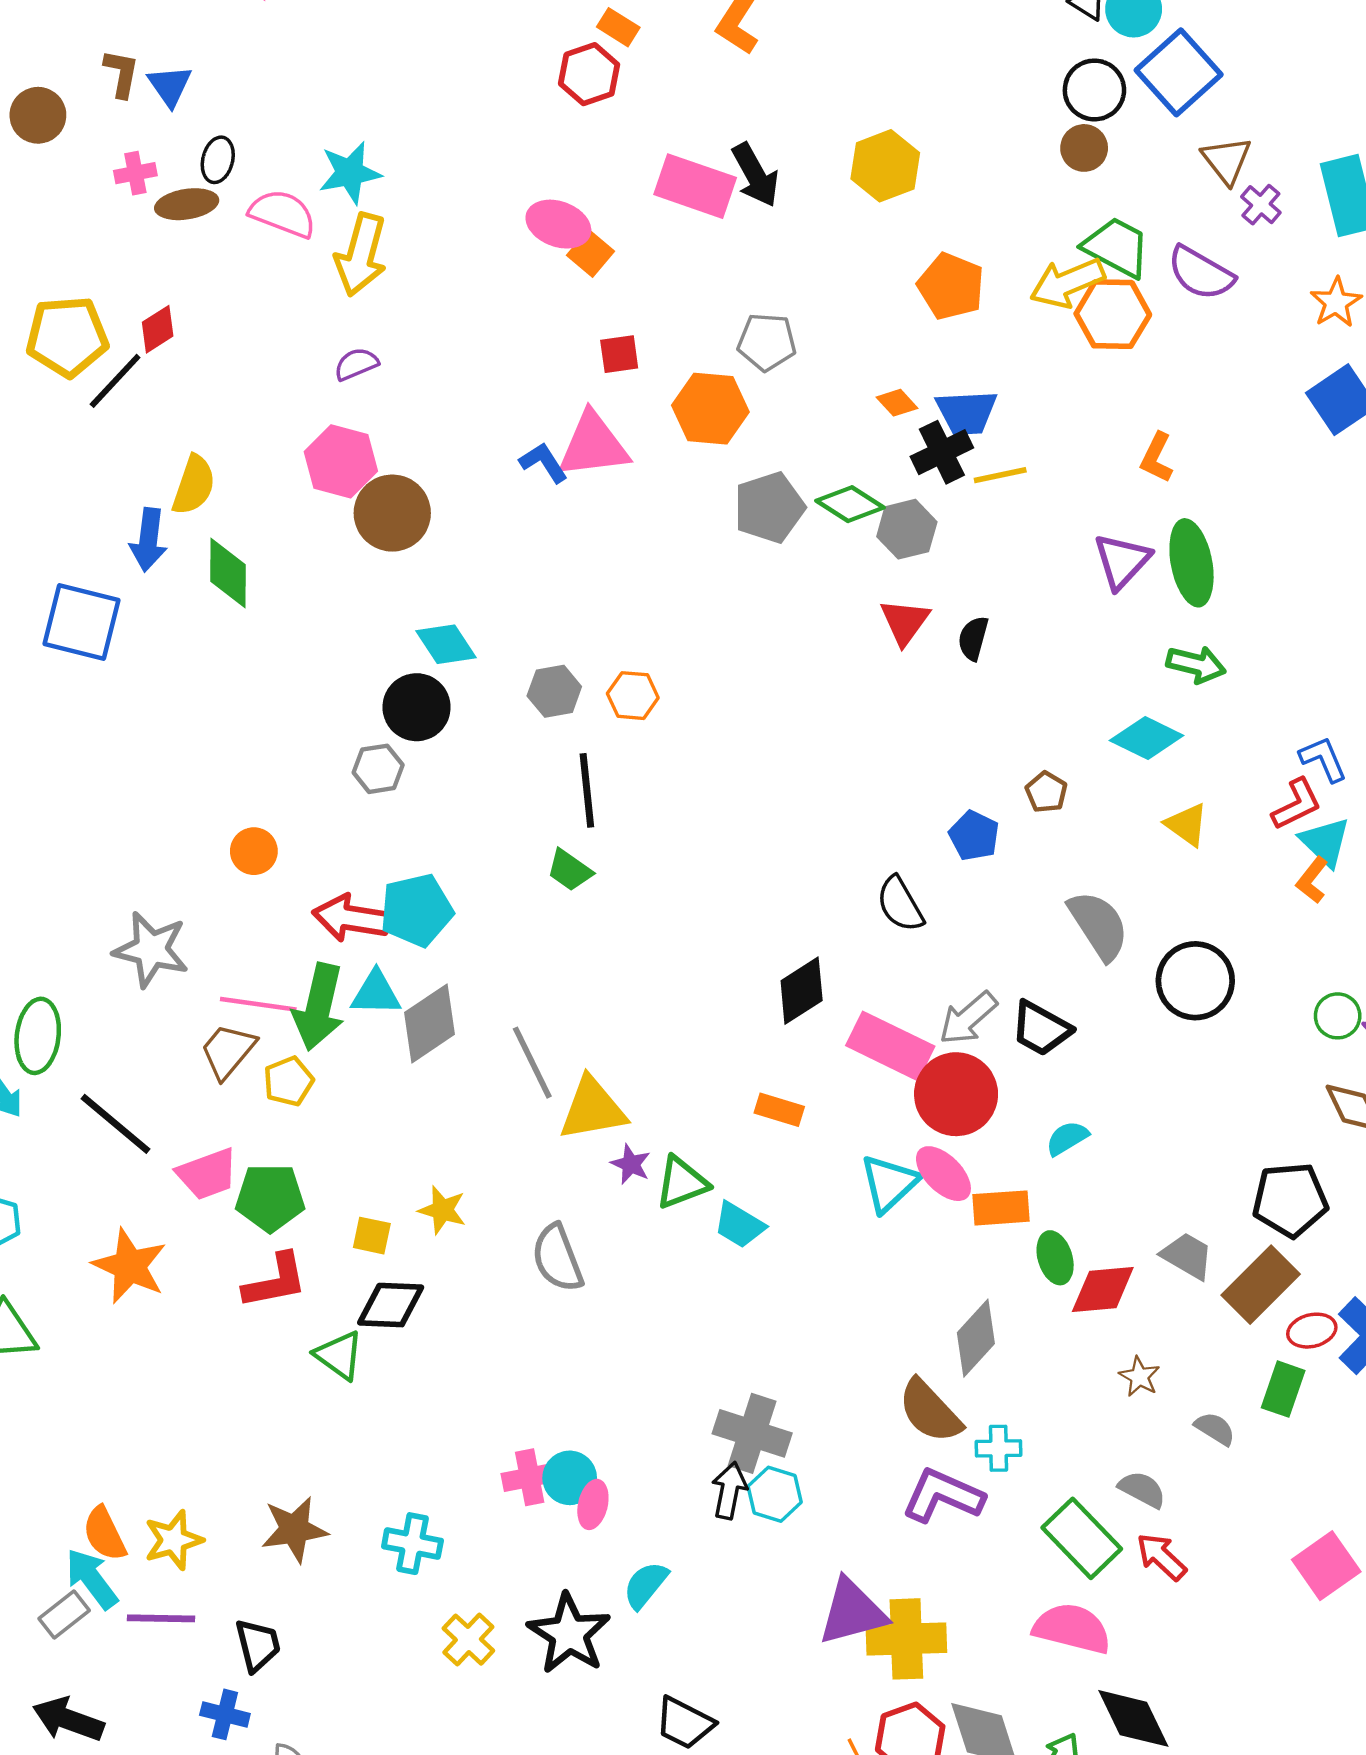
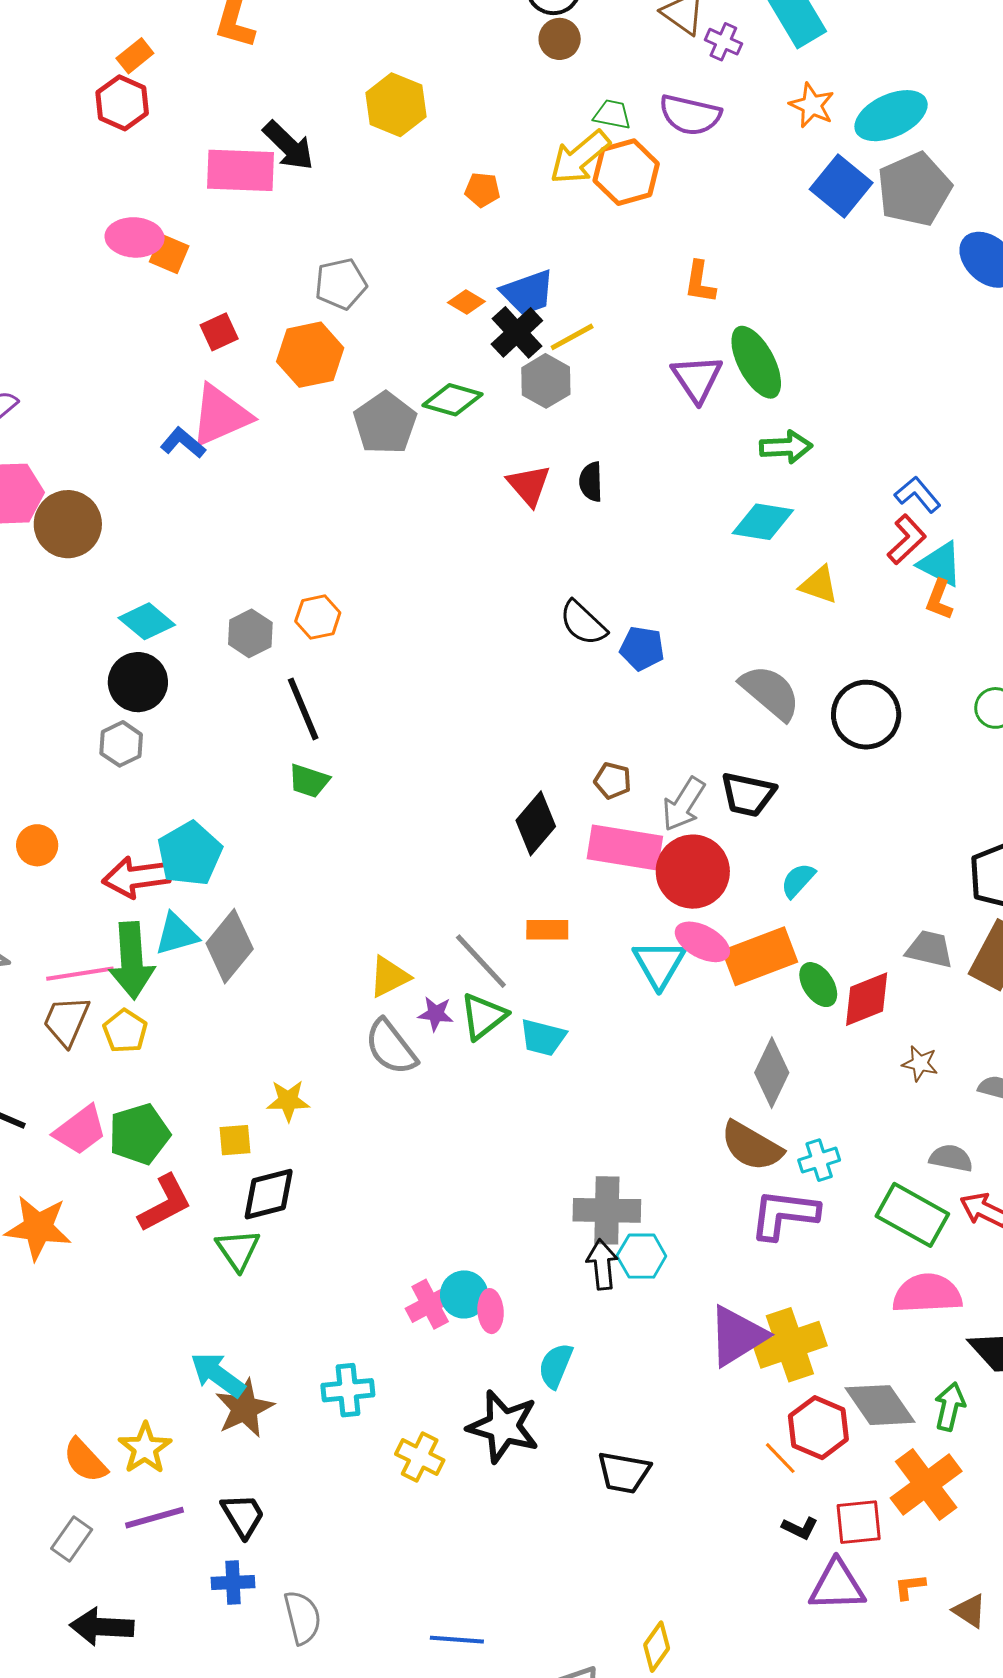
orange rectangle: (618, 27) -> (135, 56), turned -54
green trapezoid: (1117, 247) -> (612, 114), size x0.6
orange pentagon: (951, 286) -> (482, 190), size x0.6
gray hexagon: (907, 529) -> (546, 381), moved
brown pentagon: (1046, 792) -> (613, 781), moved
black semicircle: (900, 904) -> (583, 623), moved
gray line: (532, 1063) -> (481, 961), moved
yellow triangle: (593, 1109) -> (389, 977), size x0.7
orange rectangle: (1001, 1208) -> (760, 956), size x1.4
gray semicircle: (557, 1258) -> (391, 1047), moved
green triangle: (339, 1355) -> (238, 1250), turned 36
cyan arrow: (92, 1579) -> (218, 1375), moved

